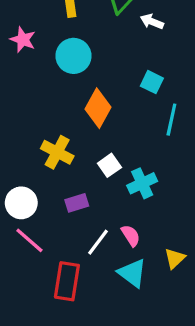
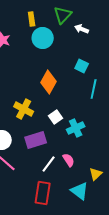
cyan circle: (73, 56) -> (43, 38), moved
purple rectangle: (77, 203) -> (36, 140), size x1.5
cyan triangle: (132, 273) -> (80, 191), moved
red rectangle: (67, 281) -> (43, 193), moved

